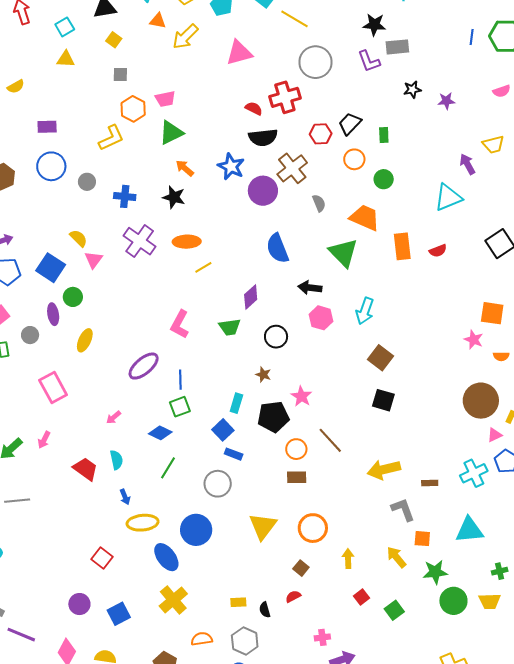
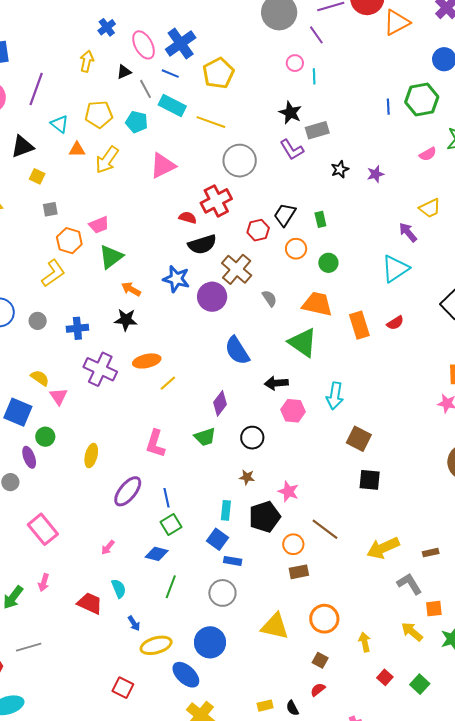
black star: (374, 25) -> (290, 113), turned 30
yellow ellipse: (85, 340) -> (91, 456), moved
yellow triangle: (263, 526) -> (275, 626), turned -44

